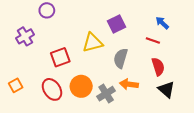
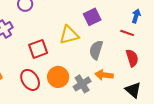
blue arrow: (162, 23) -> (136, 16), turned 64
black triangle: (166, 89) -> (133, 90), moved

